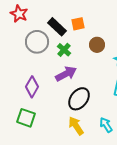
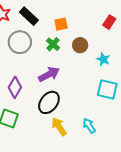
black rectangle: (57, 27) -> (29, 16), moved
green cross: (64, 50) -> (53, 44), moved
black ellipse: (79, 99) -> (49, 102), moved

